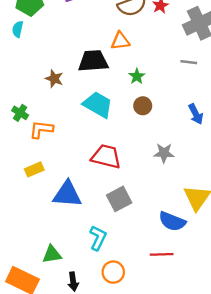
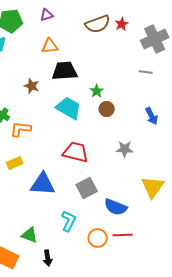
orange triangle: (120, 41) -> (50, 46), moved
green star: (137, 76) -> (97, 91), moved
blue semicircle: (172, 221) -> (116, 207), moved
green triangle: (52, 254) -> (30, 235), turned 30
orange circle: (113, 272) -> (98, 238), moved

